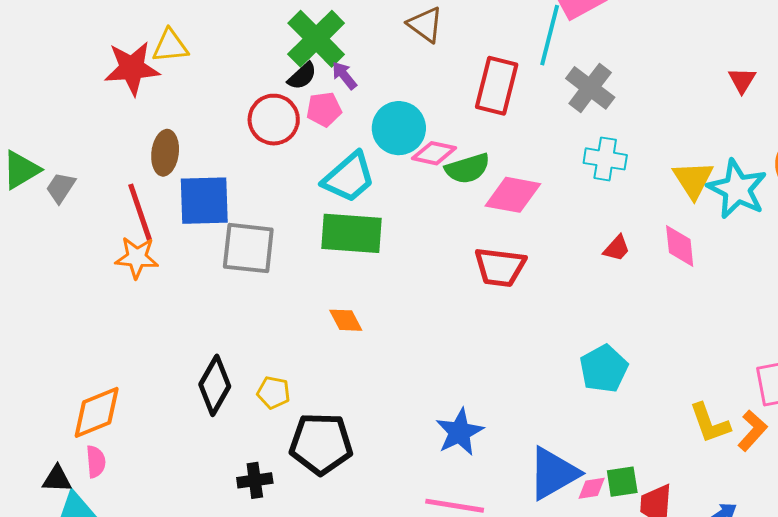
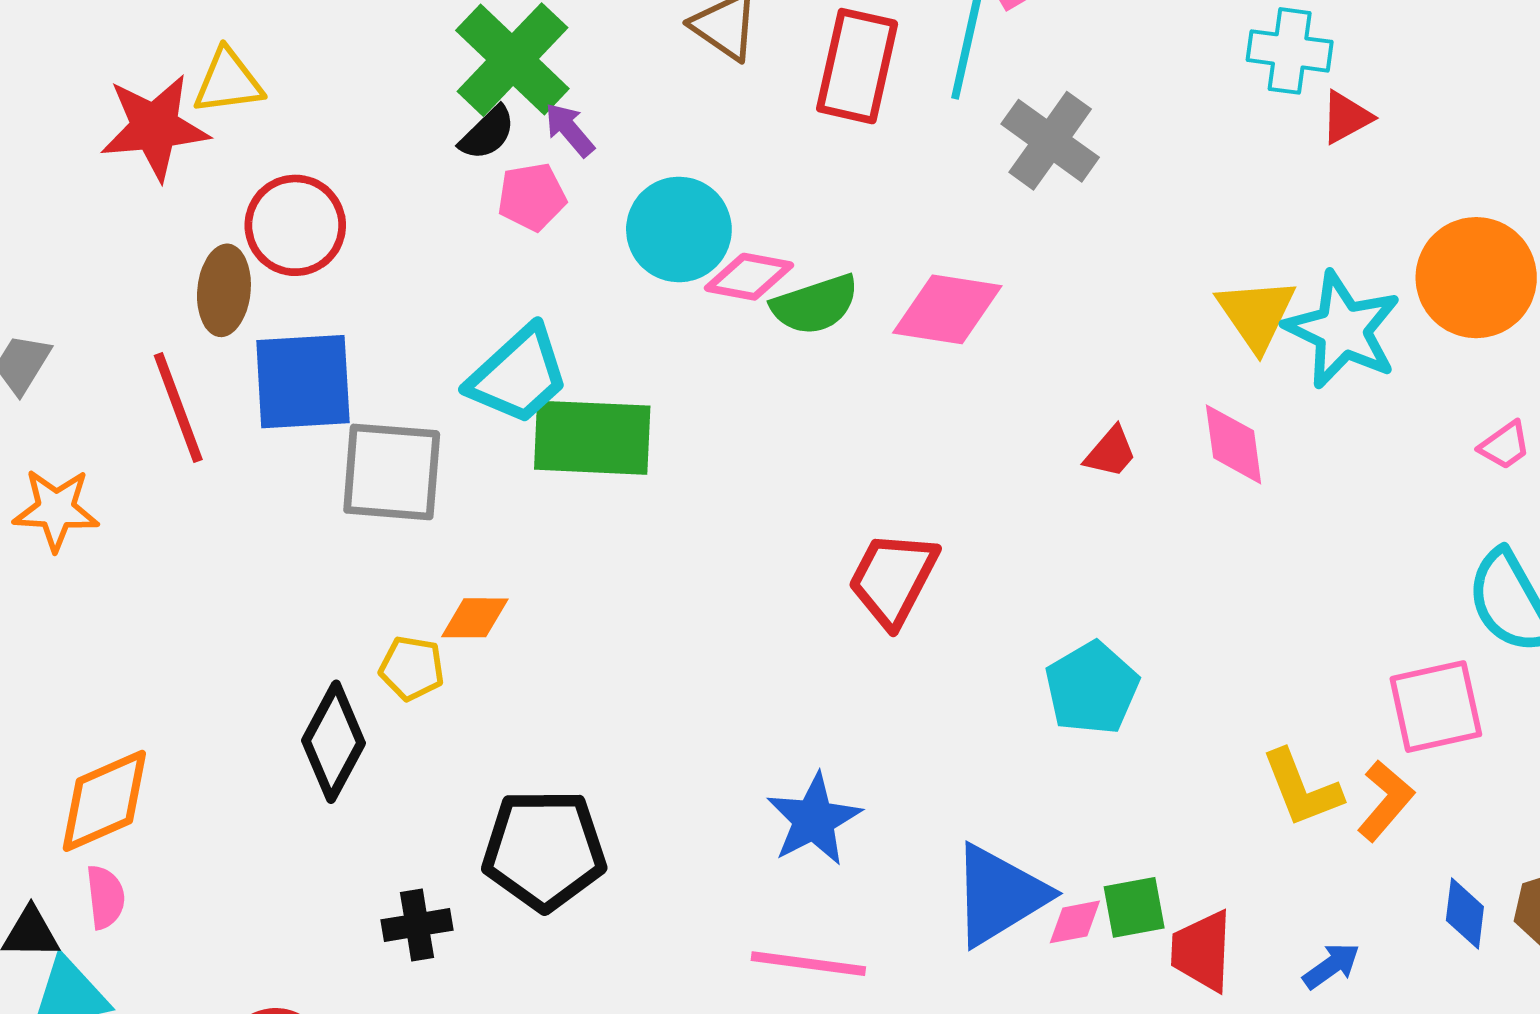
red triangle: (742, 80) -> (1346, 117), turned 32
red rectangle: (497, 86) -> (857, 66), moved
red circle: (274, 120) -> (295, 225), moved
cyan cross: (605, 159) -> (1290, 51), moved
cyan trapezoid: (349, 177) -> (518, 375), moved
pink diamond: (513, 195) -> (947, 309), moved
orange star: (137, 257) -> (56, 510), moved
red trapezoid: (500, 267) -> (893, 579), moved, turned 112
orange diamond: (346, 320) -> (475, 618), moved, turned -60
yellow pentagon: (274, 392) -> (412, 668), moved

